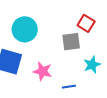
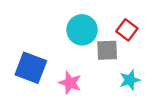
cyan circle: (25, 29) -> (82, 30), moved

